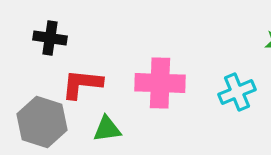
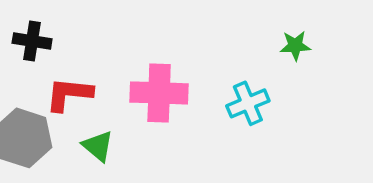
green triangle: (107, 129) -> (98, 146), turned 48

